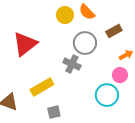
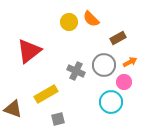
gray circle: (85, 43) -> (104, 65), moved

